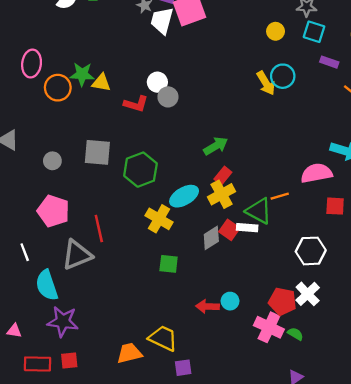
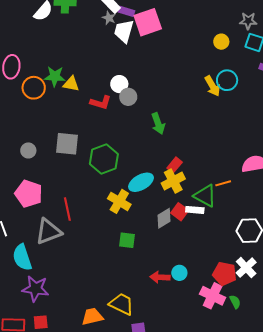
green arrow: (216, 146) -> (158, 123), moved, turned 100
green semicircle: (295, 334) -> (235, 302), turned 32

